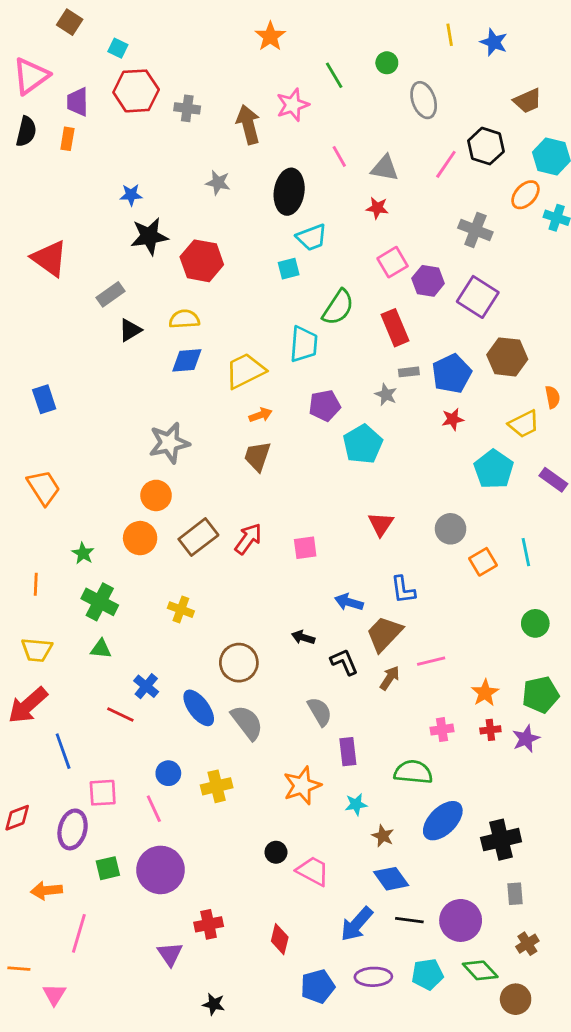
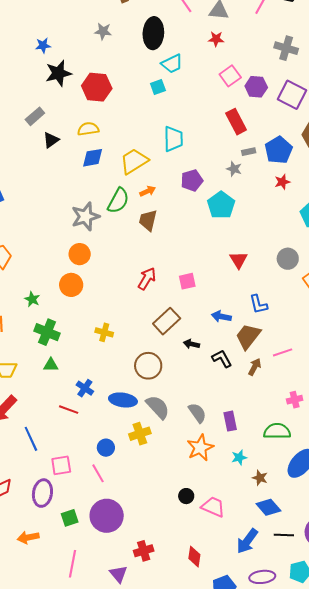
green semicircle: (338, 307) -> (118, 201), moved
brown rectangle: (198, 537) -> (167, 321), moved
blue ellipse: (199, 708) -> (123, 400), turned -40
gray semicircle: (320, 712) -> (197, 413), moved
yellow cross: (217, 786) -> (140, 434), moved
pink line: (79, 933) -> (72, 564), moved

